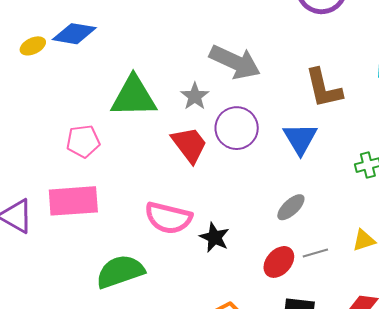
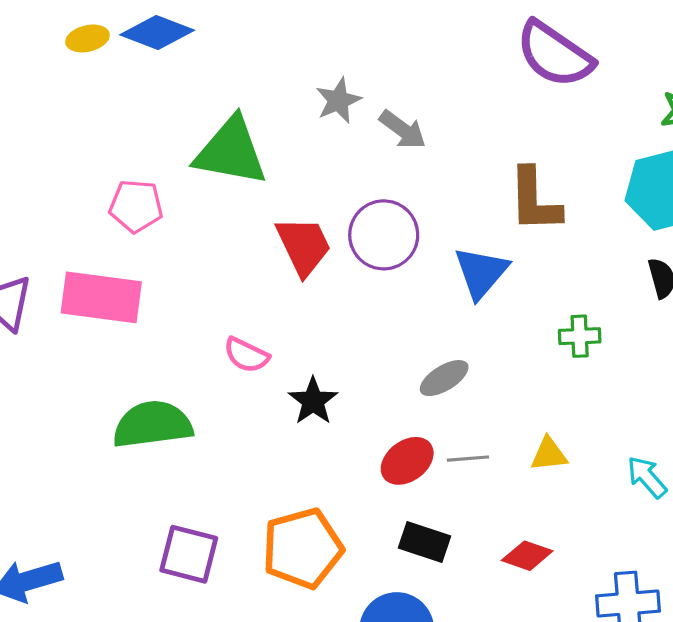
gray arrow: (235, 62) -> (403, 130), size x0.6
gray star: (195, 96) -> (338, 100), moved
pink semicircle: (168, 218) -> (246, 355), size x0.6

